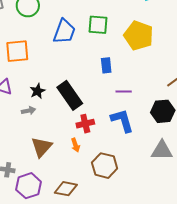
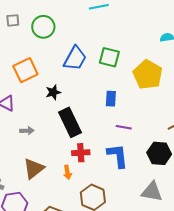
orange square: (17, 51) -> (25, 70), turned -30
black star: (37, 91) -> (53, 92), moved

